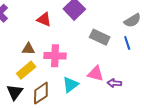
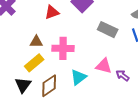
red triangle: (44, 20) -> (52, 12), turned -42
purple arrow: (114, 83) -> (123, 75), turned 32

